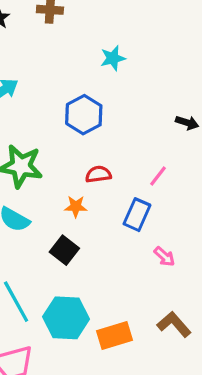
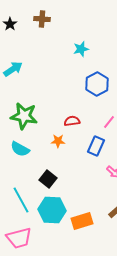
blue hexagon: (84, 115) -> (97, 84), moved
black square: (64, 250) -> (48, 179), moved

